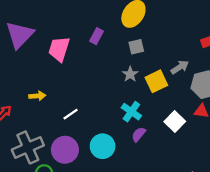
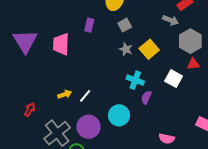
gray arrow: (180, 67) -> (171, 20), moved, turned 70
yellow arrow: (37, 96) -> (65, 94), moved

